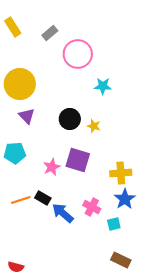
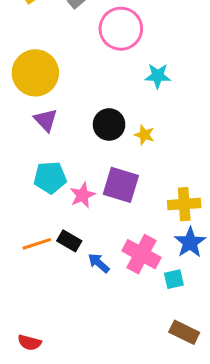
cyan pentagon: (15, 153) -> (50, 178), moved
pink cross: (92, 207) -> (141, 254), size x1.4
blue arrow: (63, 213) -> (99, 263), size x0.7

